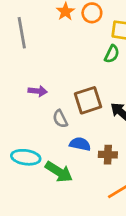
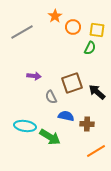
orange circle: (92, 13) -> (73, 27), moved
gray line: (22, 33) -> (22, 32), turned 70

